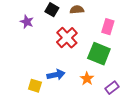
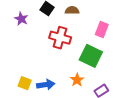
red cross: (67, 38) -> (60, 38), turned -35
blue arrow: (56, 75) -> (46, 85), moved

